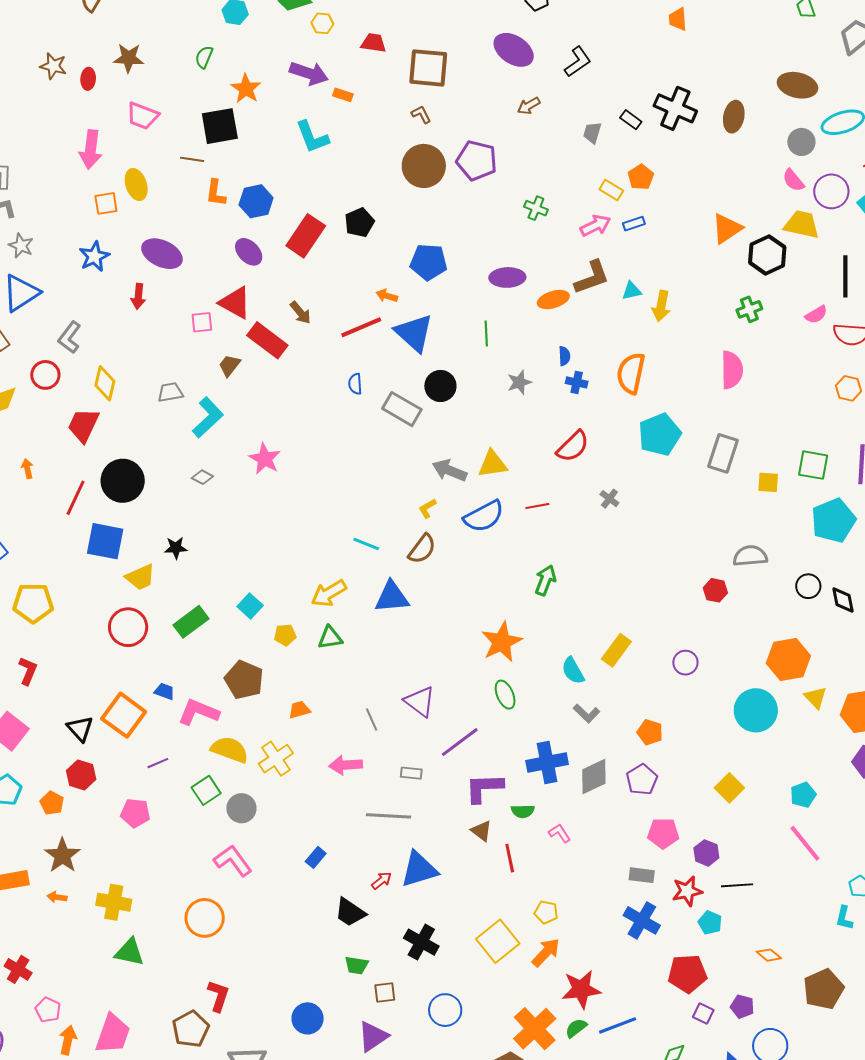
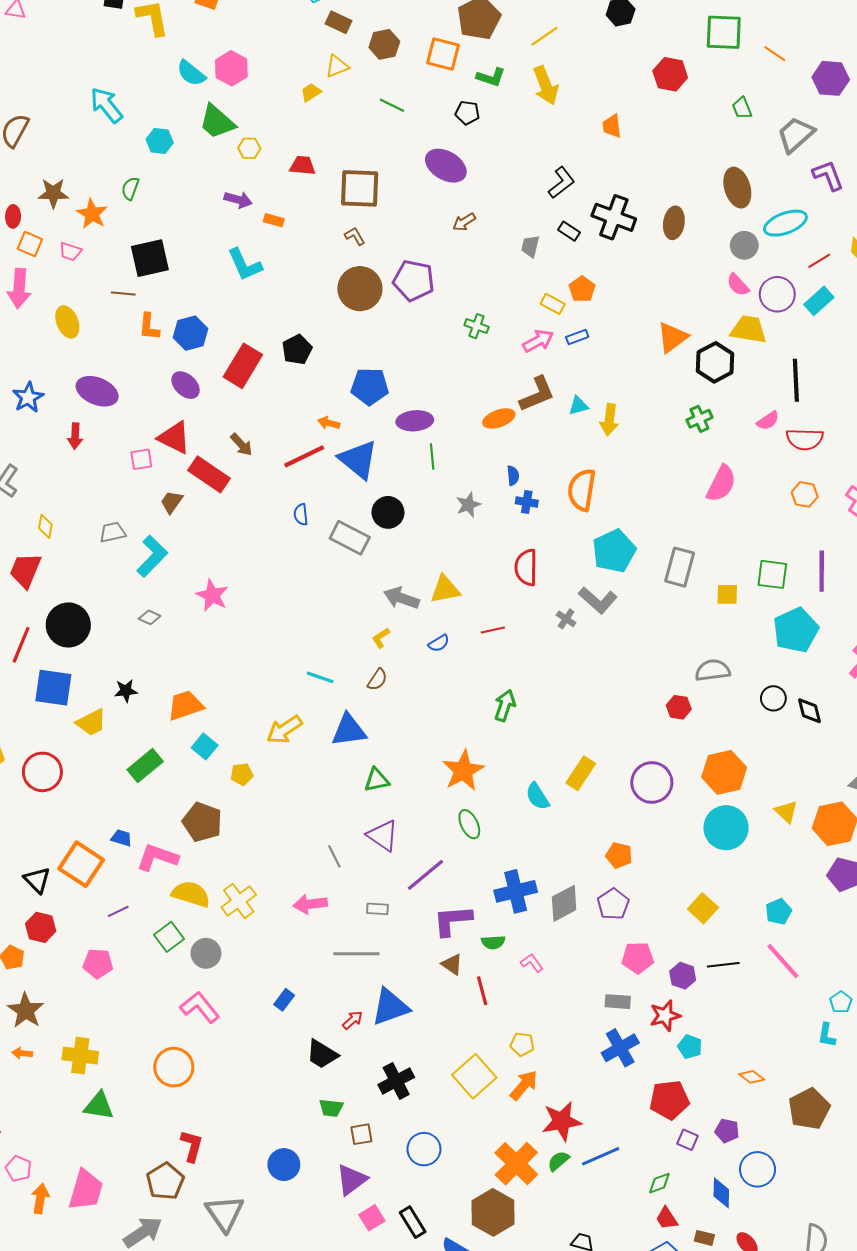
black L-shape: (578, 62) -> (562, 183), moved
purple arrow: (309, 73) -> (238, 200), size x0.7
brown ellipse: (797, 85) -> (737, 188), turned 63
orange star: (246, 89) -> (92, 214), moved
pink trapezoid: (143, 116) -> (70, 251), size x0.7
orange square: (106, 203) -> (30, 244), moved, turned 35
purple ellipse: (507, 277) -> (415, 421), moved
pink semicircle: (732, 370) -> (721, 483), moved, turned 30
yellow diamond: (105, 383) -> (45, 526), size x0.7
red semicircle: (573, 446) -> (526, 567), turned 138
blue semicircle: (484, 516) -> (439, 643), size x0.5
brown semicircle: (422, 549) -> (377, 680), size x0.7
red circle: (128, 627) -> (42, 772), moved
green triangle: (330, 638) -> (377, 780), moved
orange hexagon: (788, 660) -> (724, 772), moved
purple circle: (685, 663) -> (652, 782), size x1.6
orange trapezoid: (299, 710) -> (185, 705), moved, size x1.6
gray L-shape: (587, 713) -> (598, 600), moved, size x1.4
black line: (737, 885) -> (723, 965), moved
blue cross: (642, 920) -> (620, 1048), turned 33
black cross: (421, 942) -> (396, 1081), turned 36

